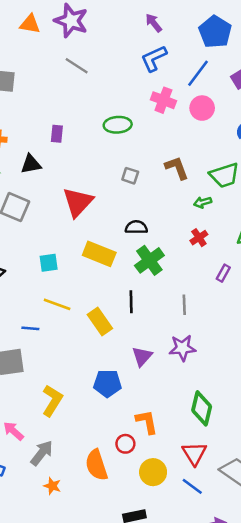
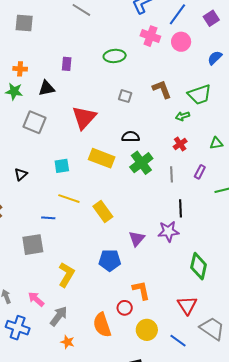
black line: (131, 302) -> (181, 208), moved
gray line: (184, 305) -> (171, 174), moved
green diamond: (202, 408) -> (199, 266), moved
red triangle: (194, 453) -> (187, 305), moved

